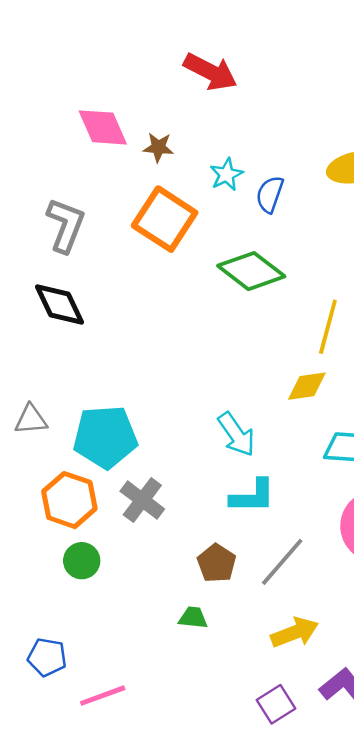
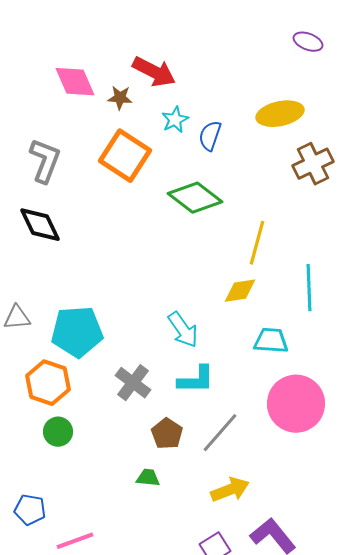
red arrow: (210, 72) -> (154, 72), moved
gray cross: (142, 500) -> (133, 383), moved

